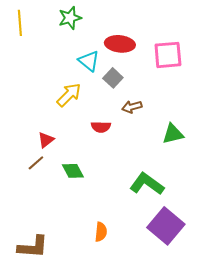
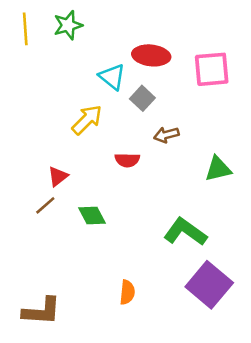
green star: (70, 18) -> (68, 25), moved

